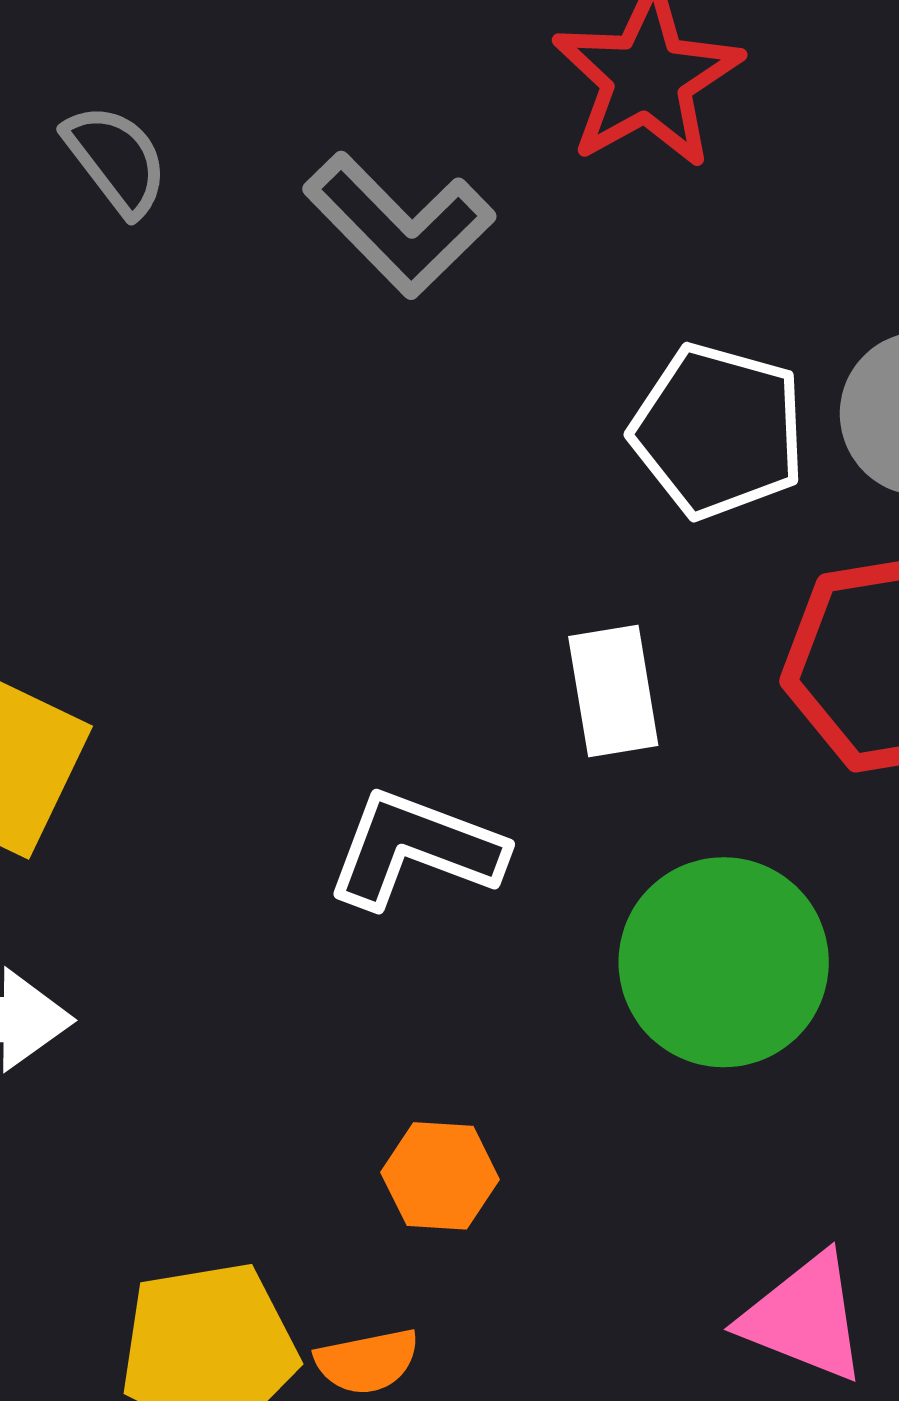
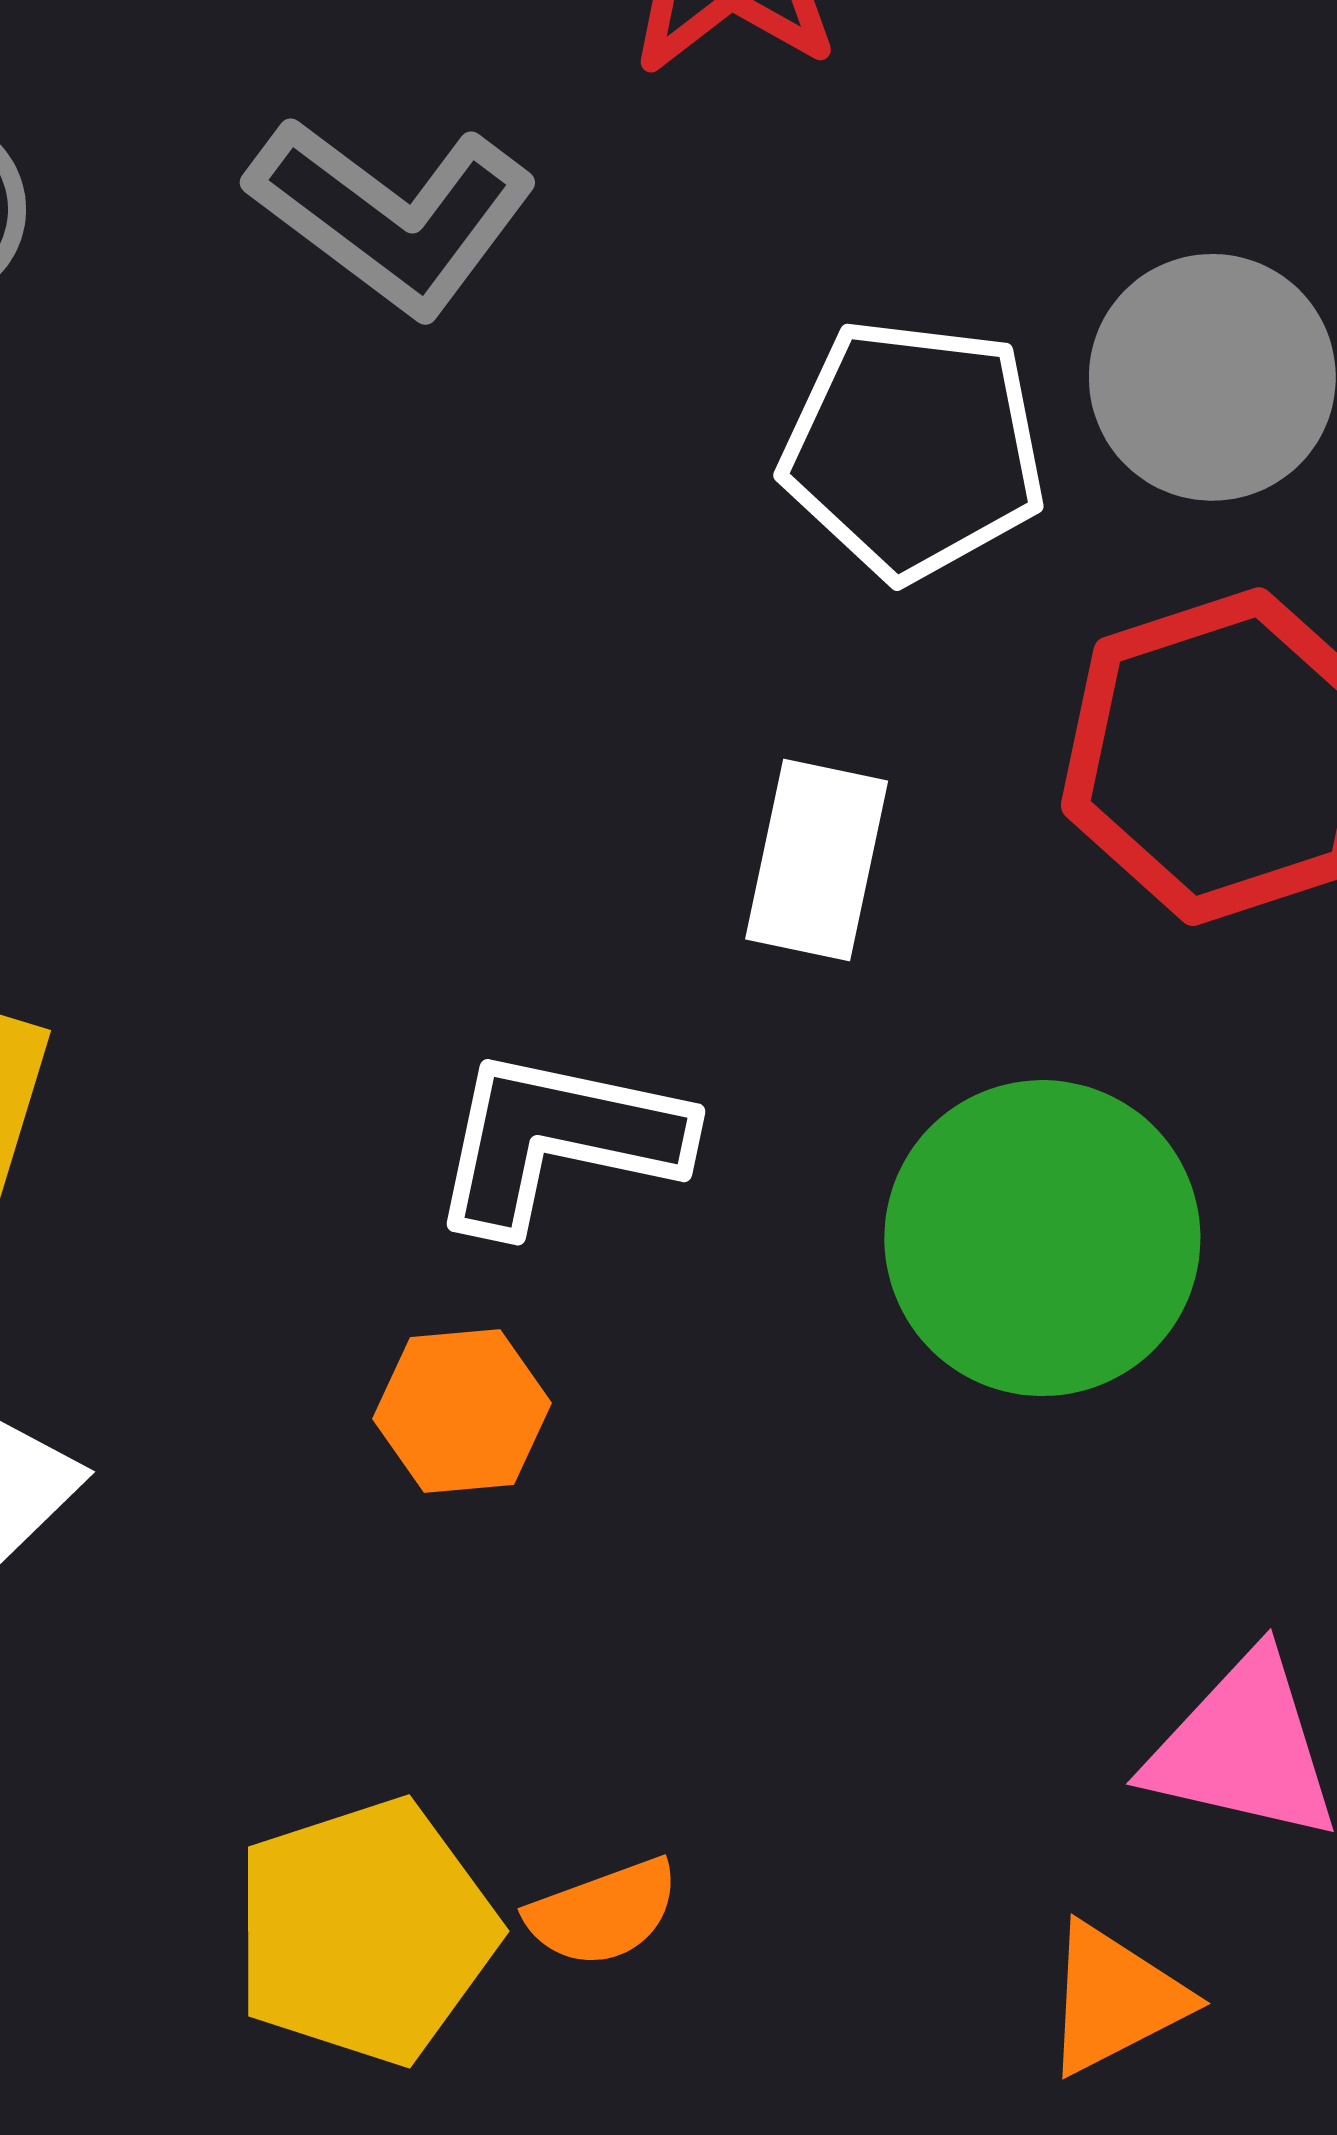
white rectangle: (613, 691) -> (817, 860), turned 30
orange hexagon: (440, 1176) -> (462, 1411), moved

